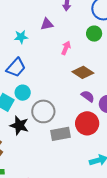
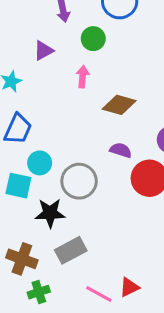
green circle: (94, 34) -> (93, 39), moved
purple semicircle: (88, 96) -> (121, 150), moved
gray rectangle: (61, 134) -> (71, 250), moved

